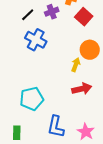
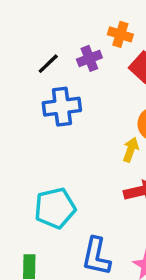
blue cross: (36, 40) -> (62, 107), turned -35

